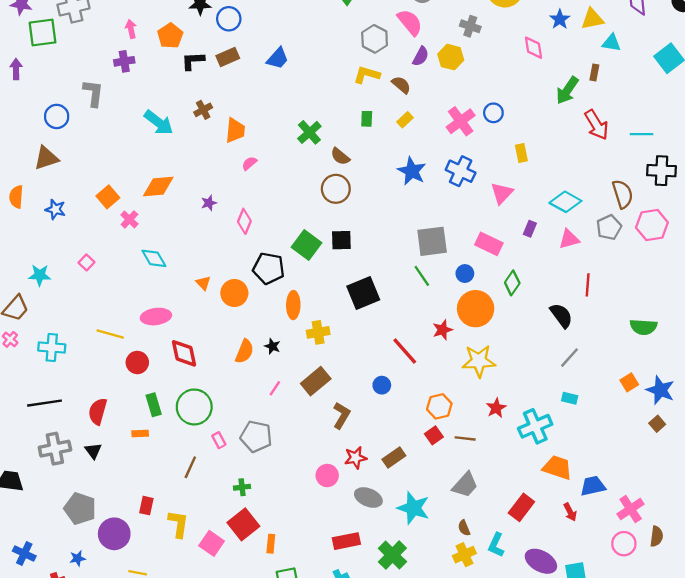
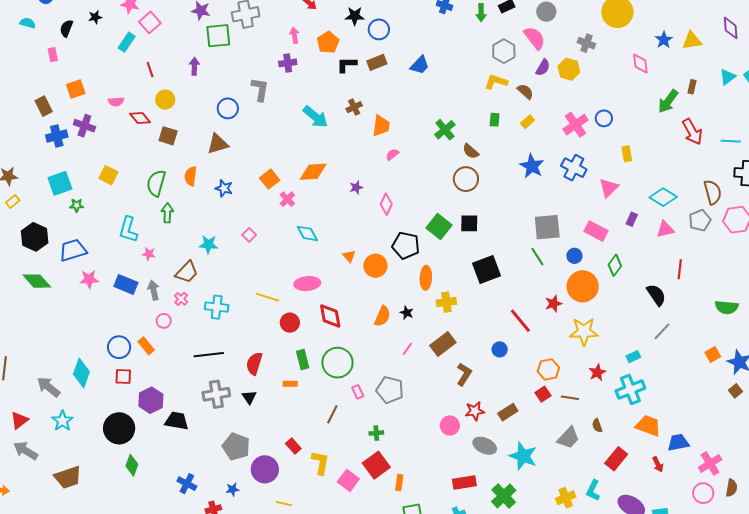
cyan triangle: (611, 43) -> (728, 77), moved, turned -48
cyan rectangle: (570, 398) -> (633, 357), moved, turned -40
red rectangle: (146, 506) -> (293, 446), turned -56
brown semicircle: (464, 528) -> (597, 426), moved

